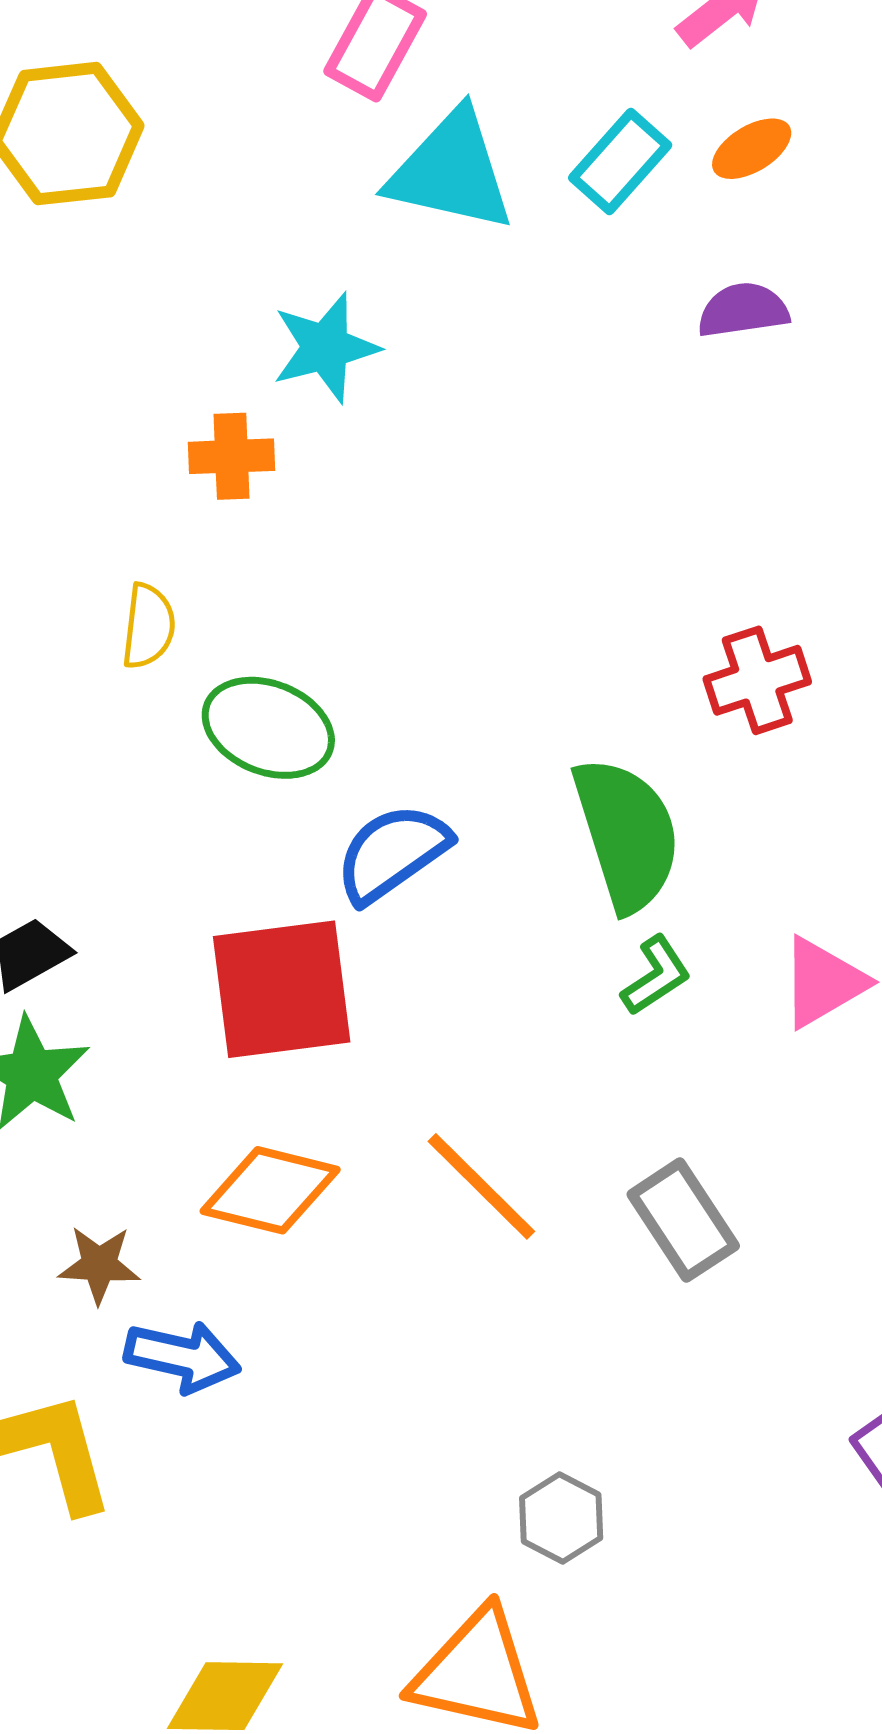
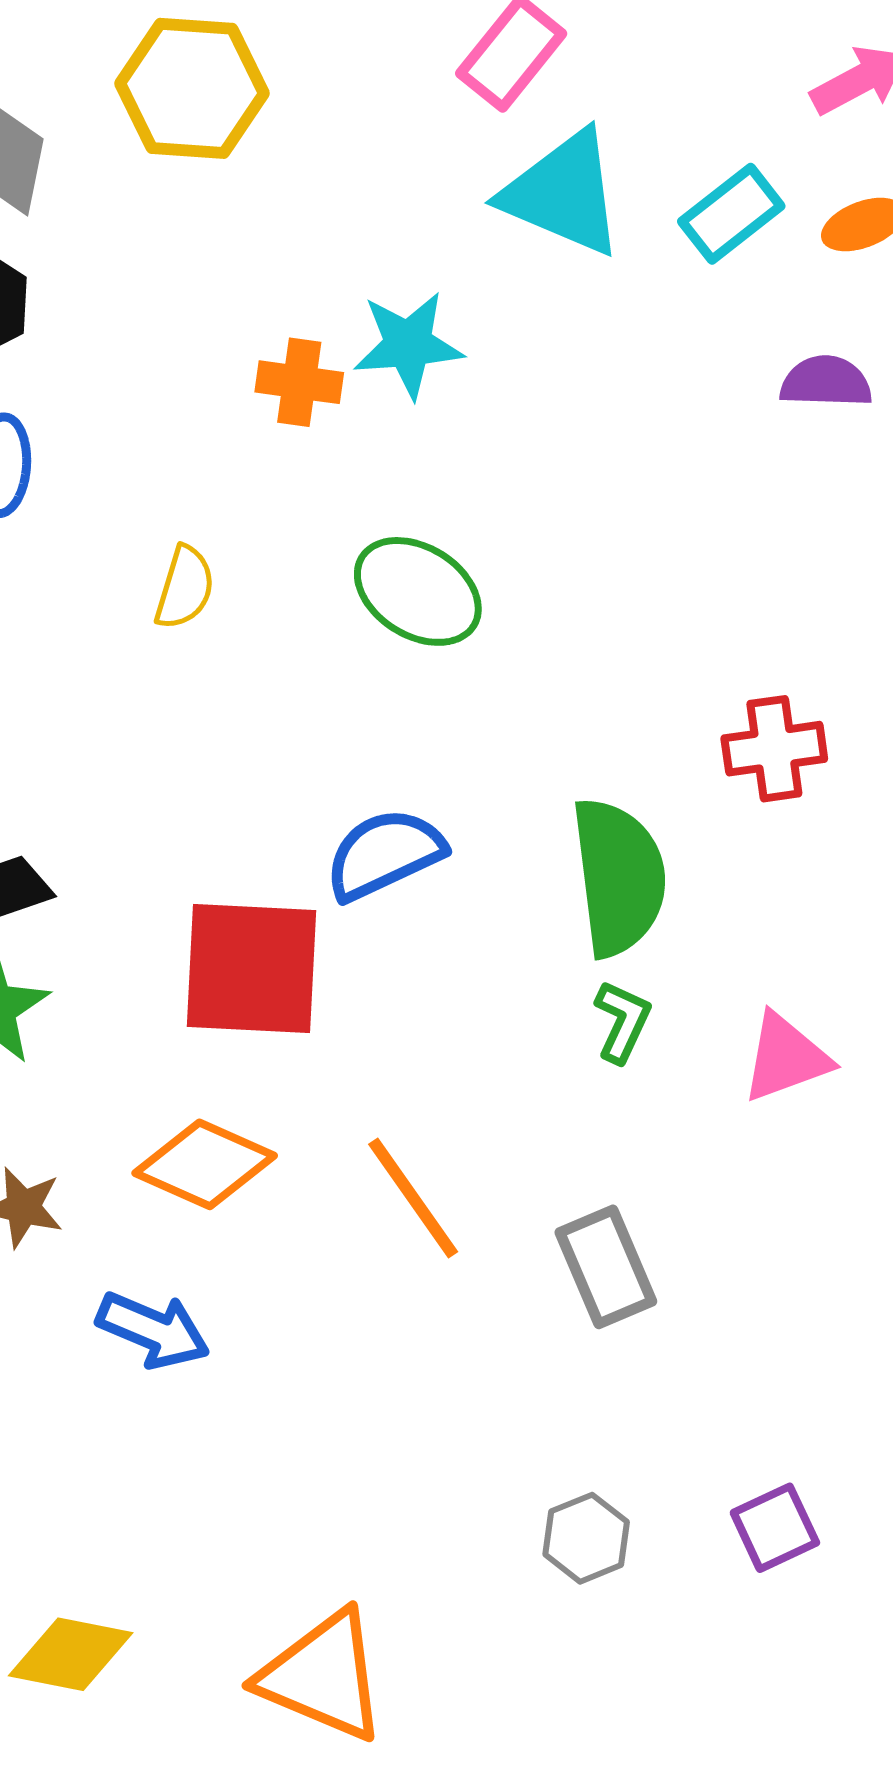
orange cross: (232, 456) -> (299, 382), moved
green ellipse: (268, 728) -> (418, 591), moved
green L-shape: (656, 976) -> (622, 1021), turned -42
blue arrow: (183, 1357) -> (153, 1330), moved
gray hexagon: (561, 1518) -> (586, 1538), moved

